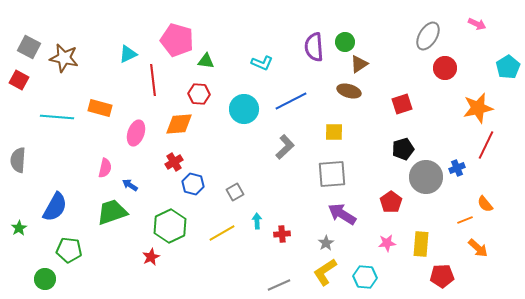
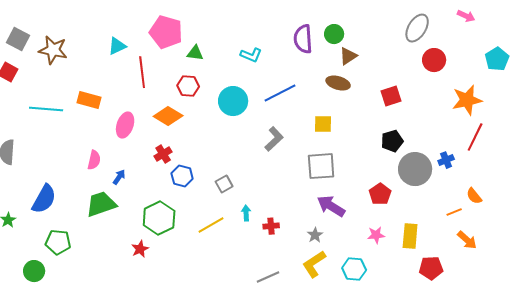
orange diamond: (179, 124) -> (168, 116), turned 36
blue arrow: (130, 185) -> (119, 177), turned 91

